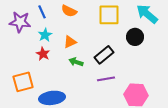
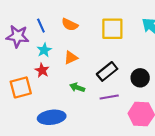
black circle: (135, 37) -> (140, 78), moved
green arrow: (76, 62) -> (77, 87), moved
orange square: (23, 82) -> (21, 87), moved

